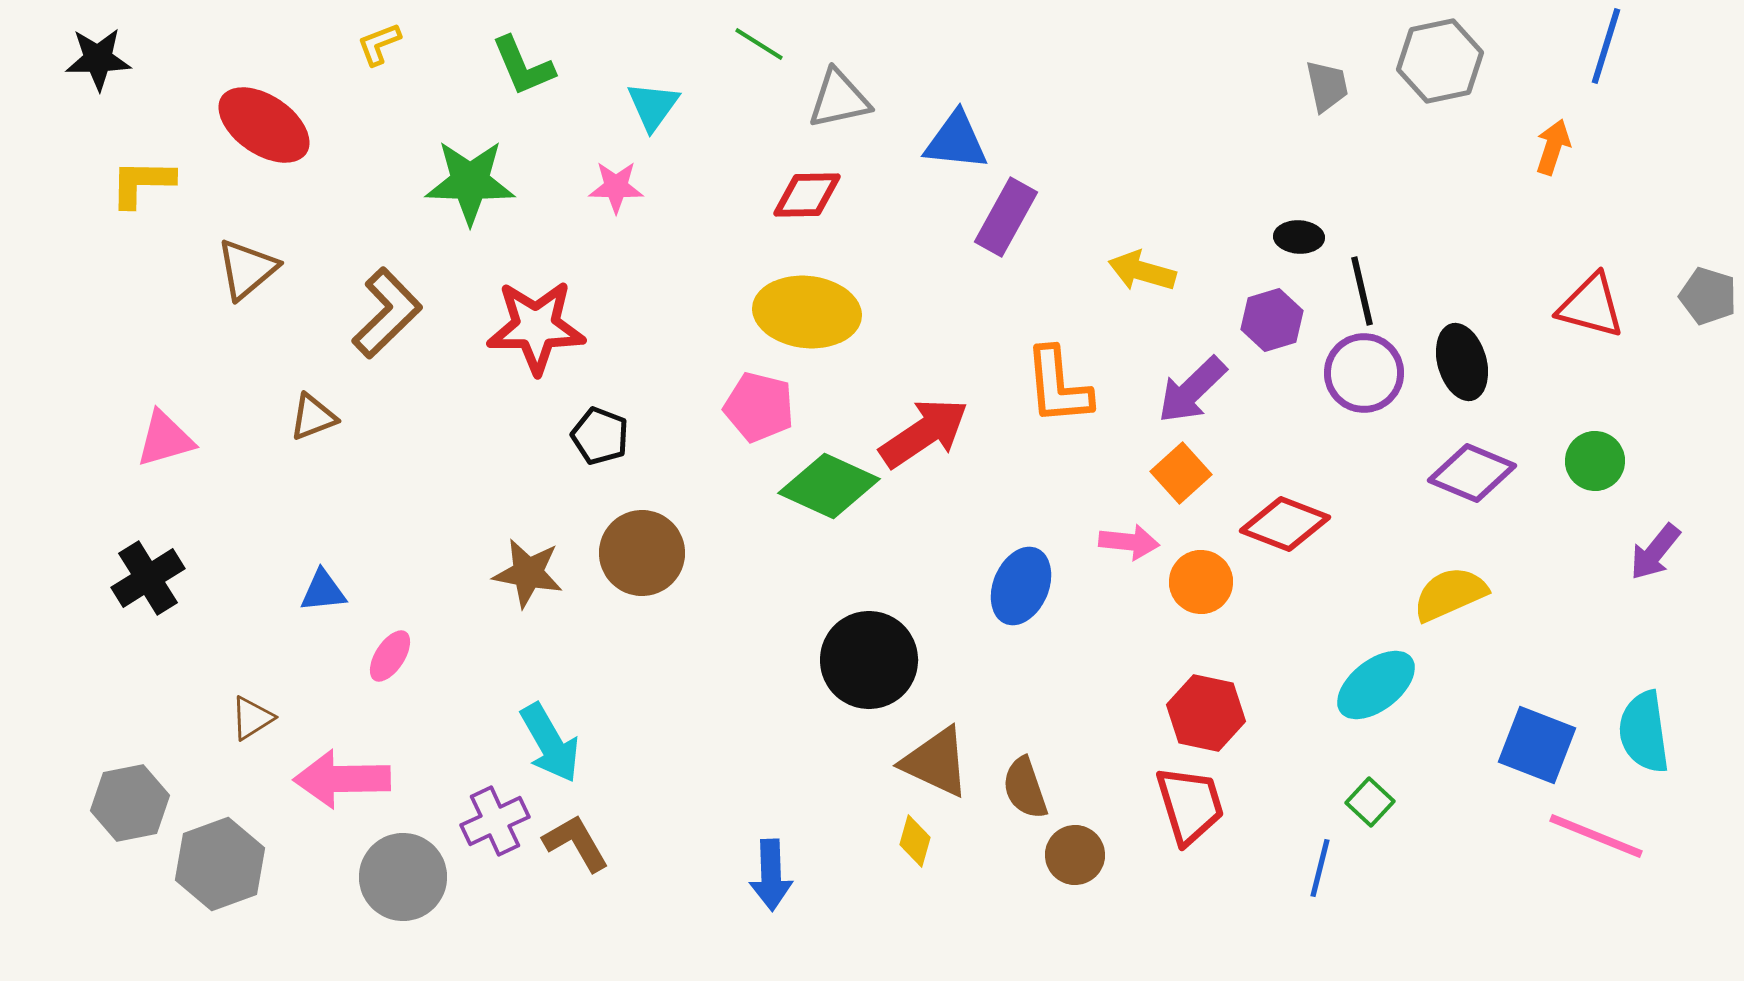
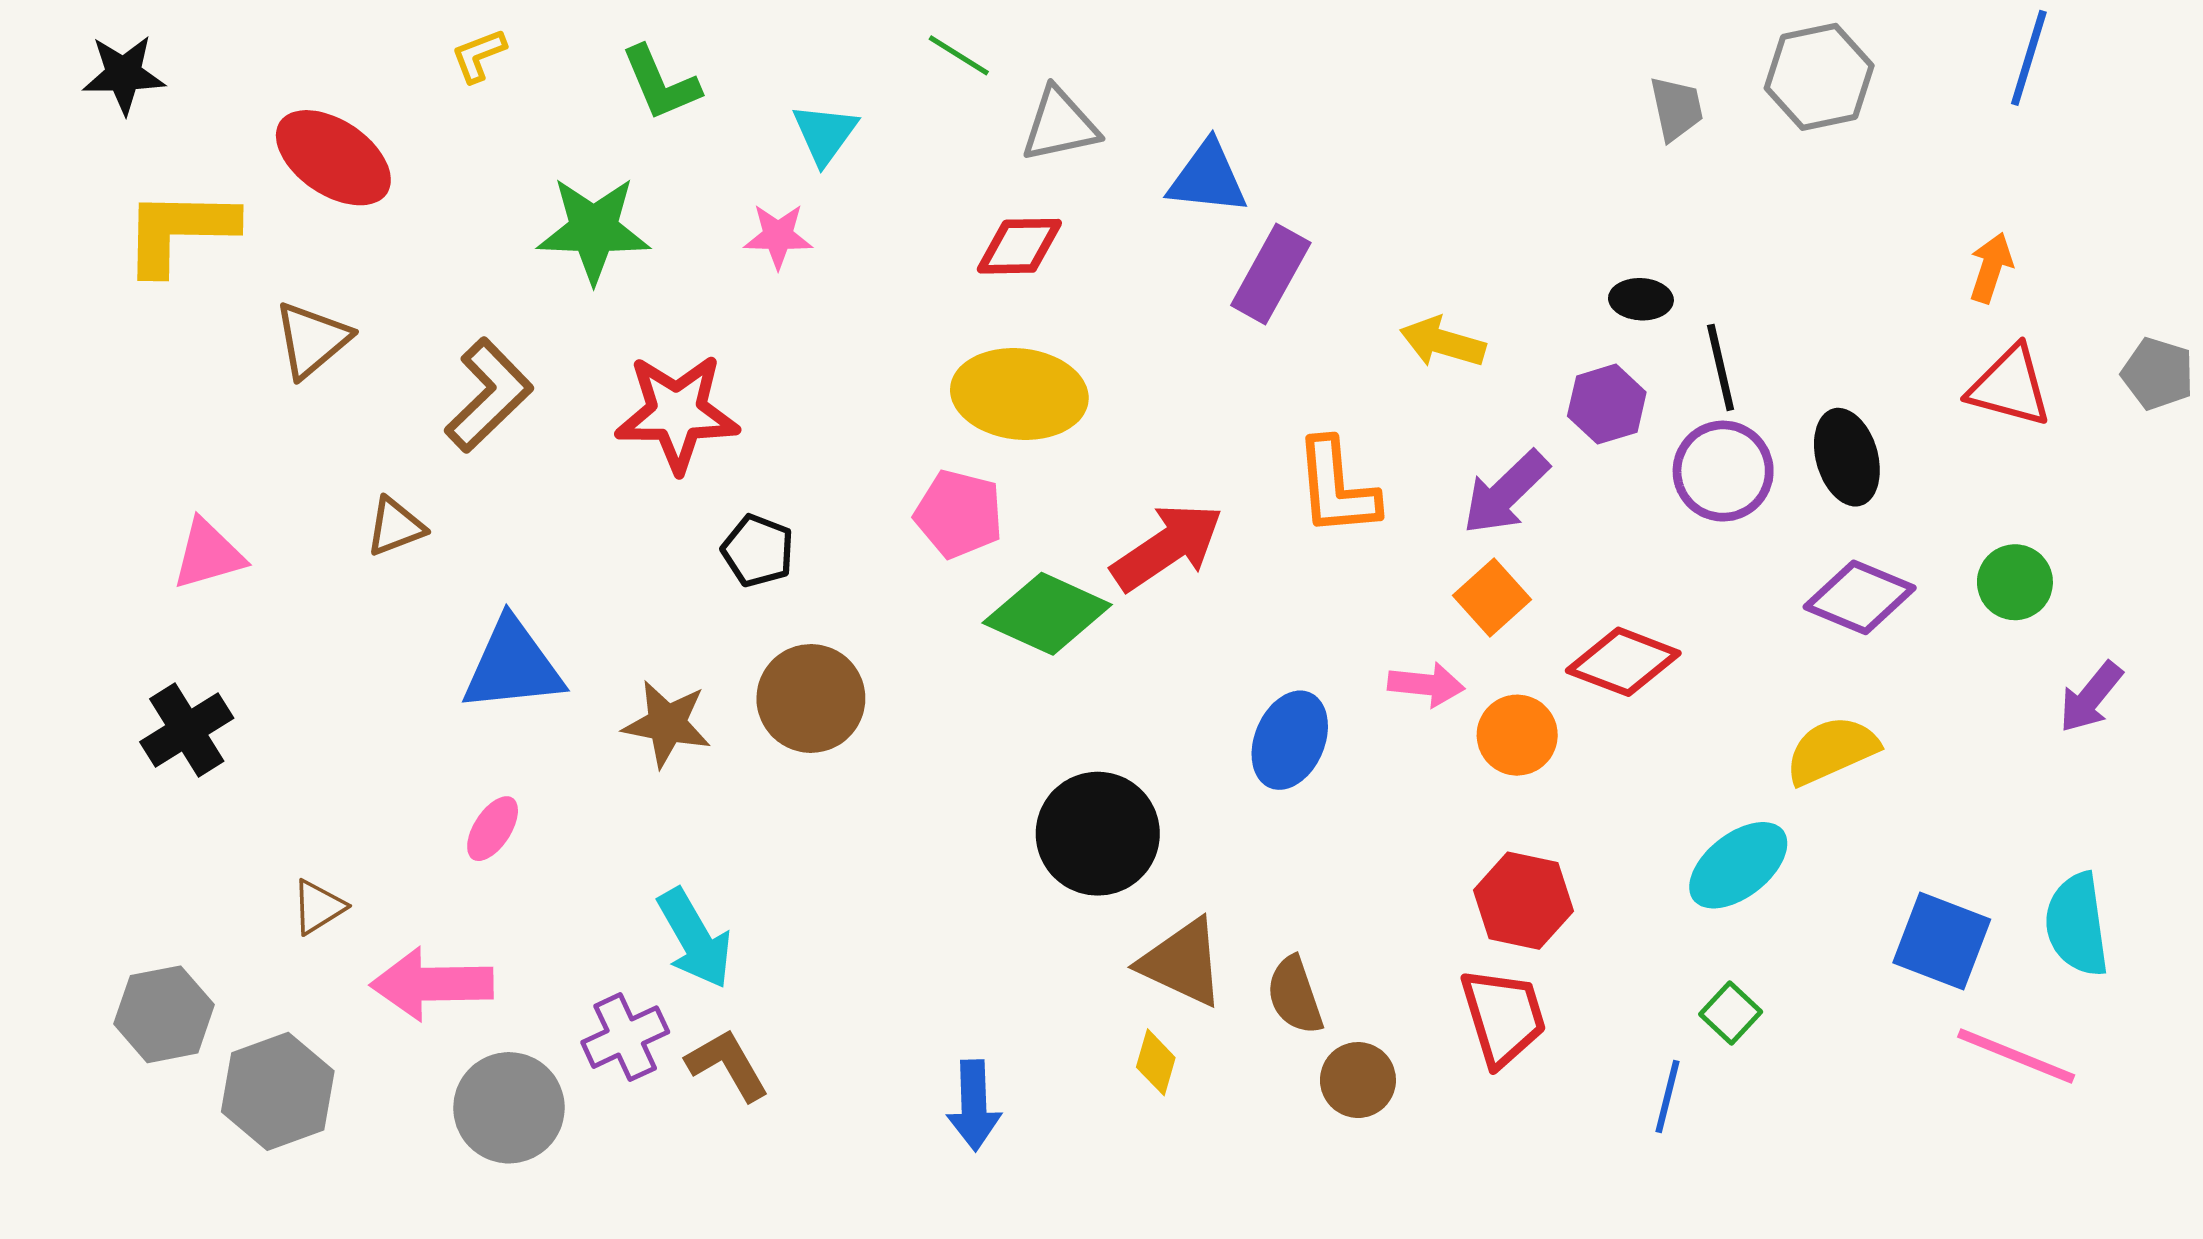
orange arrow: (1553, 147) -> (1991, 268), moved
yellow L-shape: (142, 183) -> (179, 231), size x1.4
blue triangle: (323, 591) -> (513, 666), moved, size x1.8

